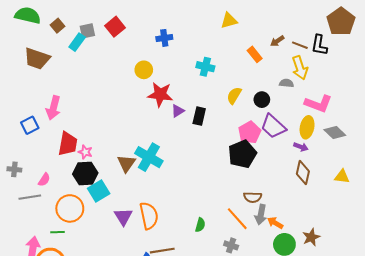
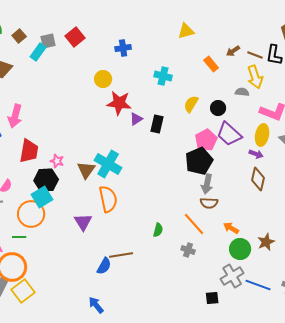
pink star: (85, 152) -> (57, 161), moved
cyan square: (99, 191) -> (42, 197), moved
gray arrow: (261, 215) -> (207, 184), moved
orange semicircle: (149, 216) -> (108, 199), moved

